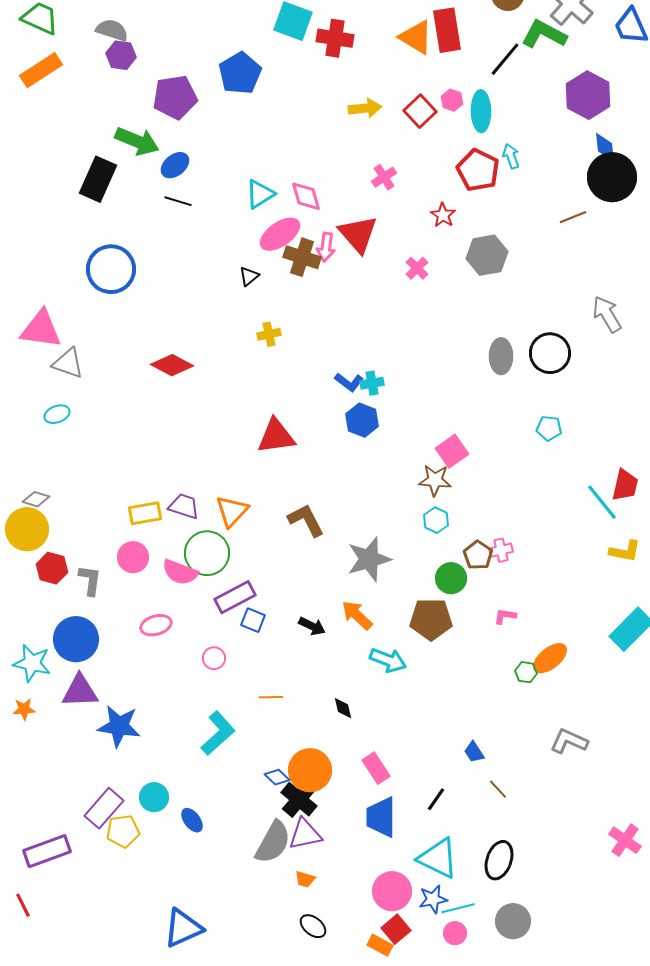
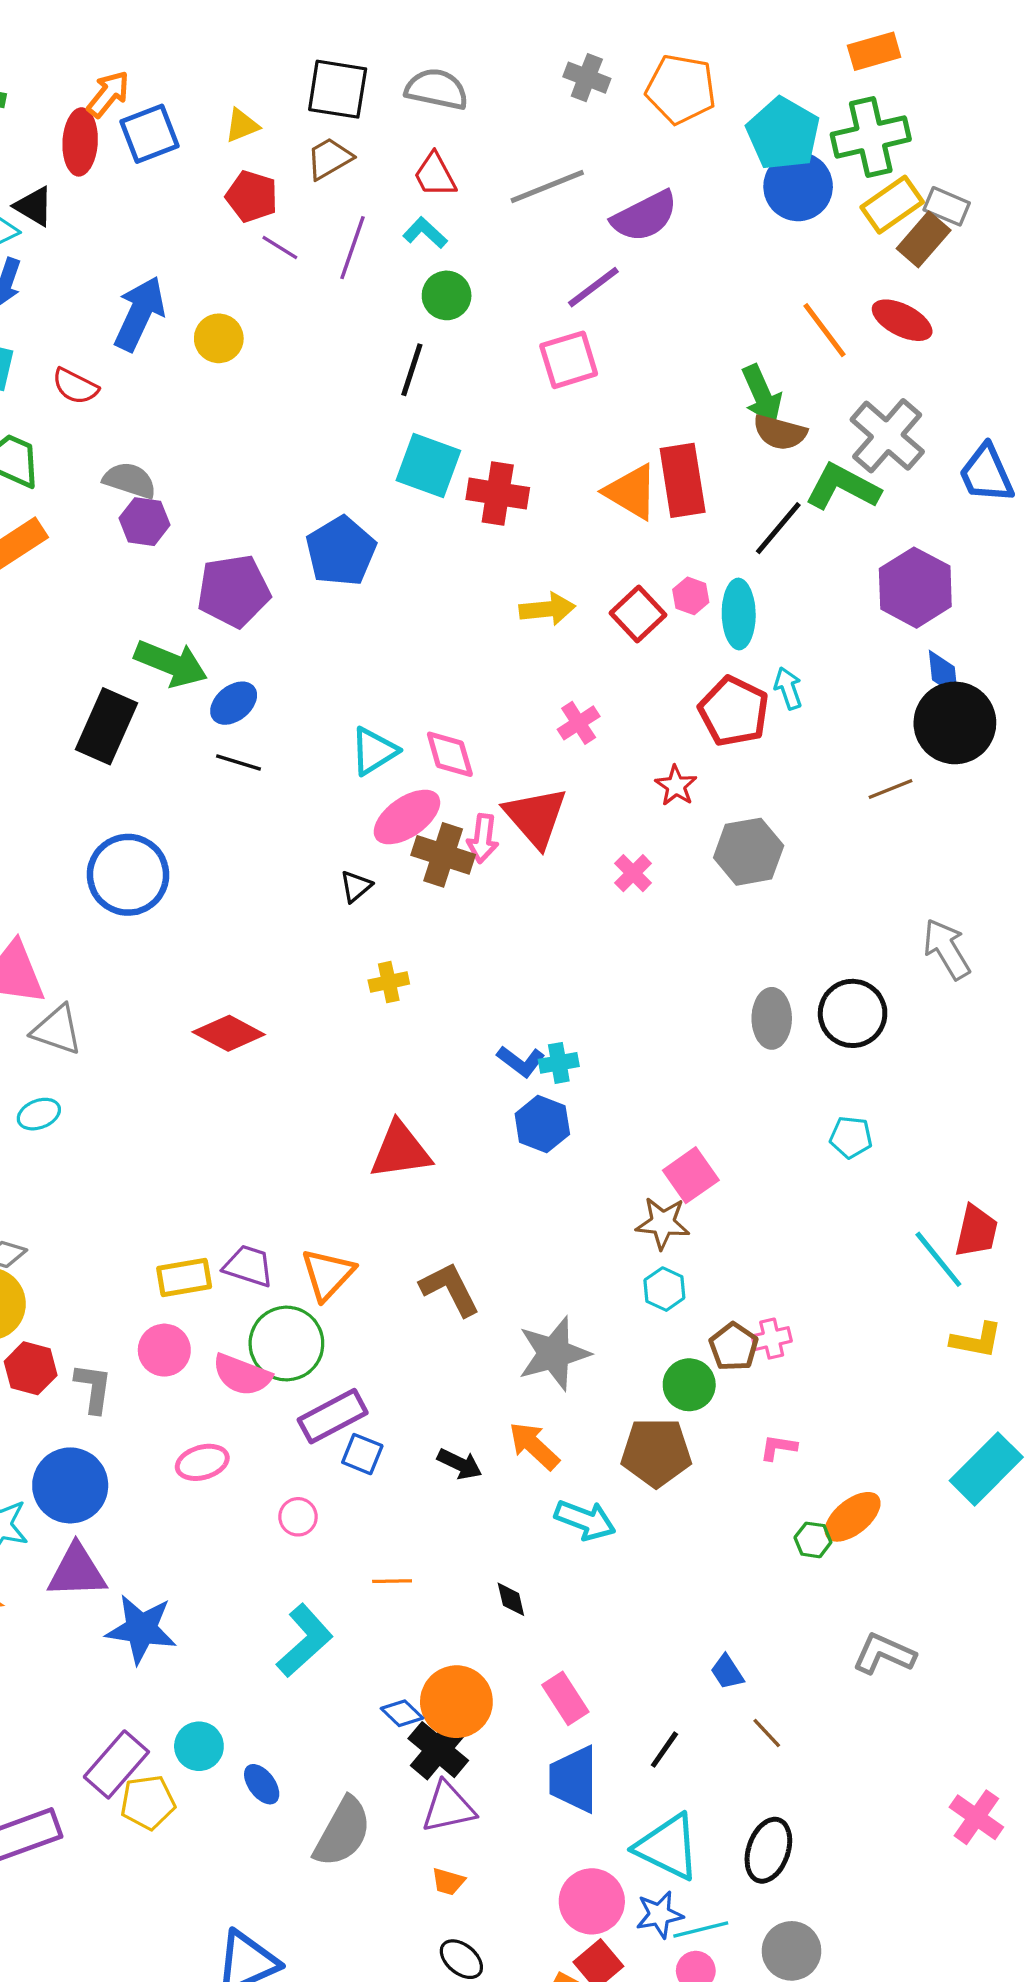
gray semicircle: (273, 842) -> (343, 1832), moved

